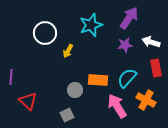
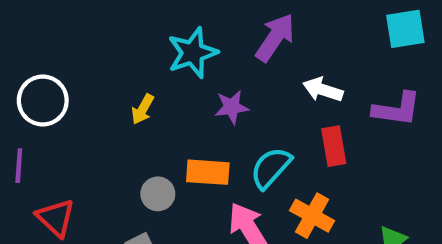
white circle: (45, 33) -> (43, 101), moved
purple star: (125, 45) -> (232, 107), moved

